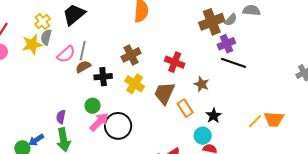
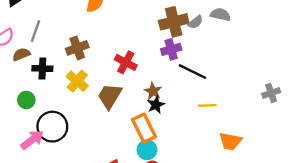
purple cross: (226, 44) -> (171, 49), moved
gray line: (83, 51) -> (35, 31), moved
orange rectangle: (185, 108) -> (144, 128), moved, size x1.4
black star: (214, 116) -> (156, 105), moved
yellow line: (255, 121) -> (207, 105), moved, turned 35
pink arrow: (99, 122) -> (32, 140), moved

